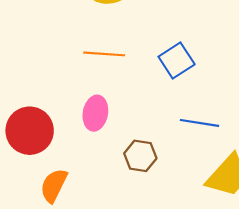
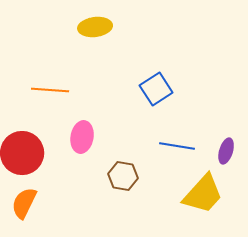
orange line: (104, 54) -> (50, 90), moved
orange semicircle: (54, 185) -> (24, 203), moved

